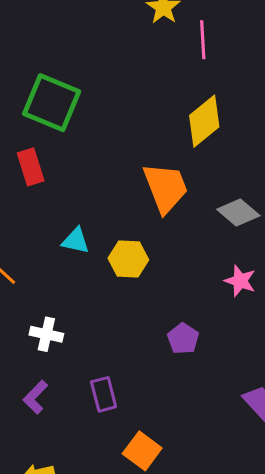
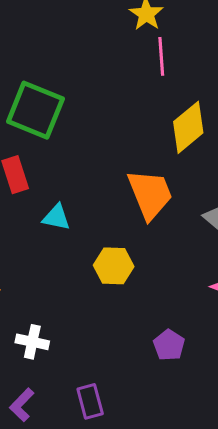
pink line: (203, 40) -> (161, 56), moved
cyan triangle: (76, 241) -> (56, 217), moved

